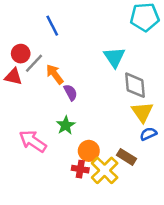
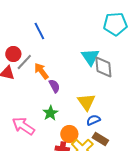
gray diamond: (135, 85) -> (103, 67), moved
yellow triangle: (142, 112) -> (86, 102), moved
blue semicircle: (148, 134) -> (93, 120), moved

